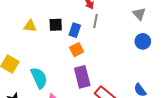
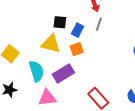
yellow triangle: (30, 26) -> (51, 44), moved, size x1.5
purple rectangle: (82, 77) -> (63, 73), moved, turned 65

